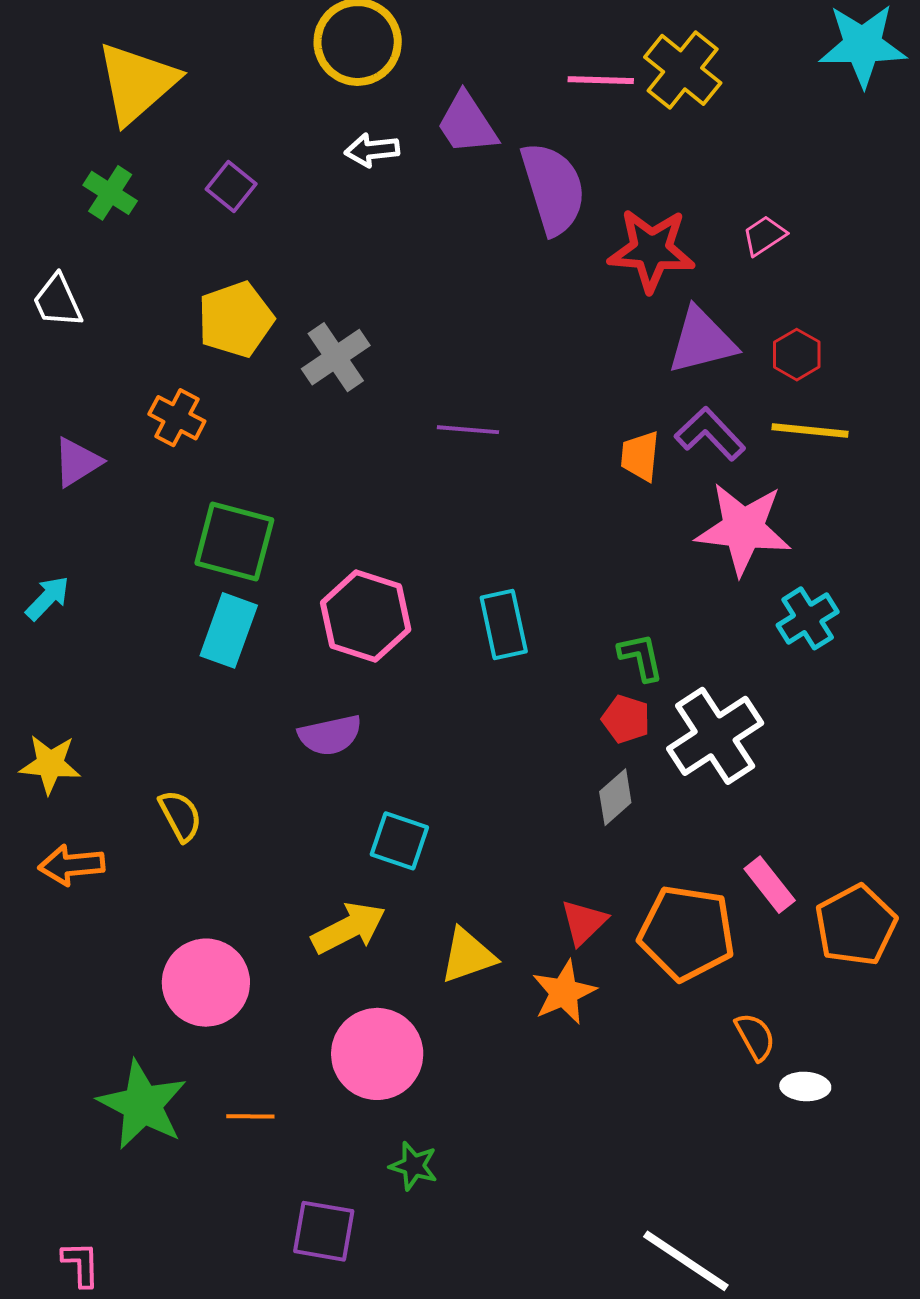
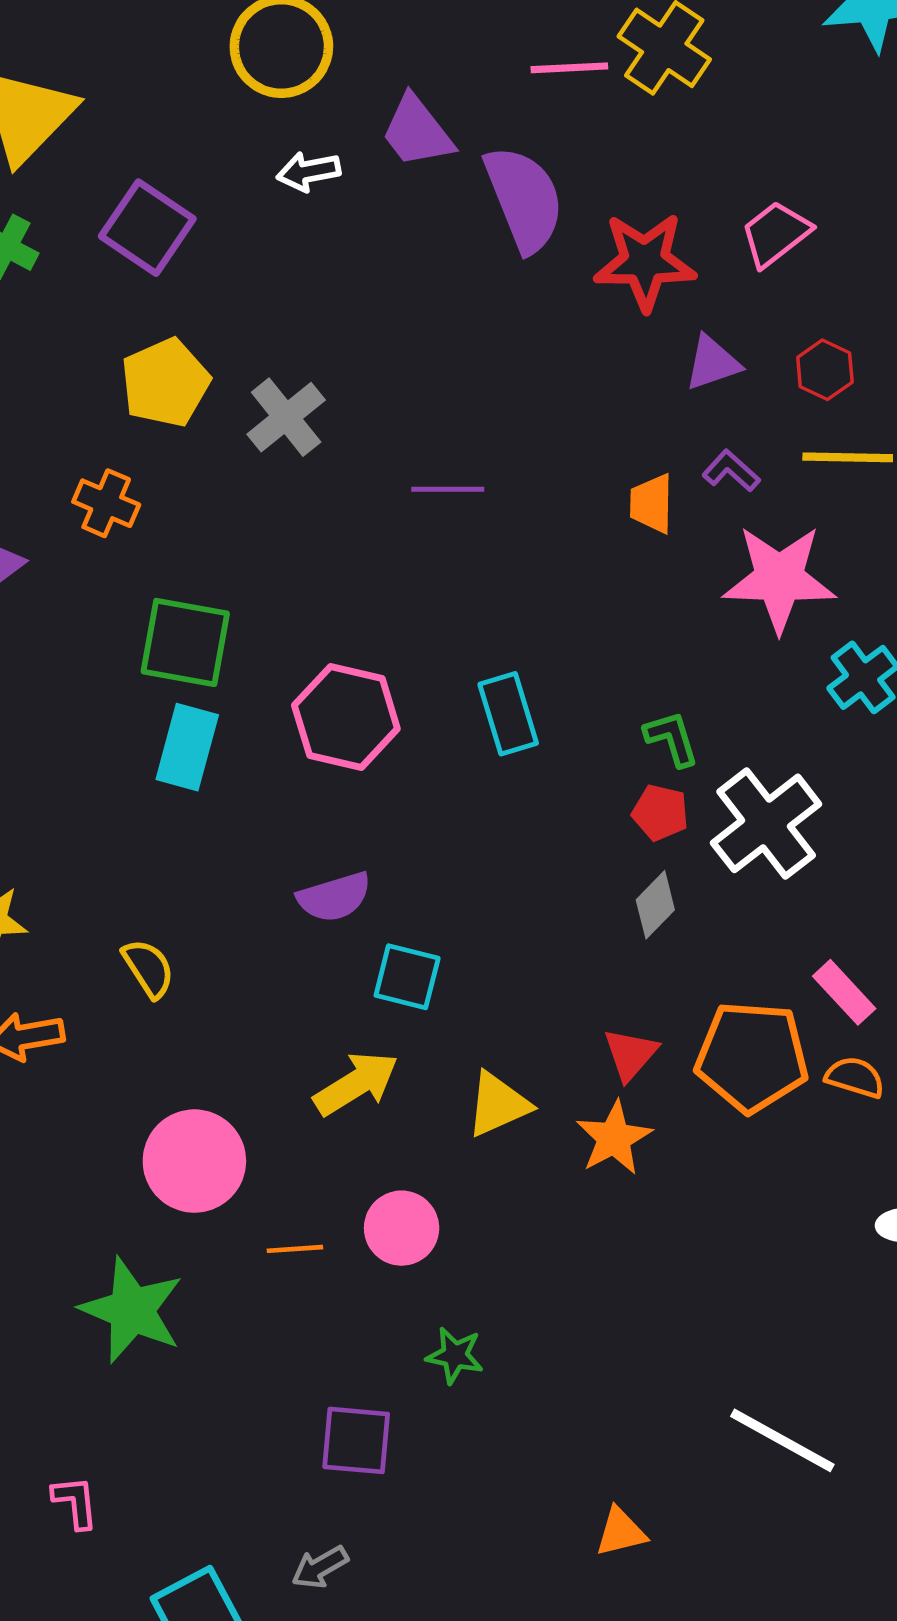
purple square: (231, 186) -> (147, 228), size x1.6
pink trapezoid: (764, 236) -> (776, 234), size x1.4
purple triangle: (702, 341) -> (712, 363), size x0.7
purple L-shape: (710, 434) -> (731, 471), size x0.7
purple semicircle: (330, 735) -> (334, 897), moved
orange semicircle: (755, 1037) -> (855, 1077), moved, turned -39
pink circle: (377, 1054) -> (402, 1228), size x0.7
orange line: (250, 1116) -> (295, 1249), moved

